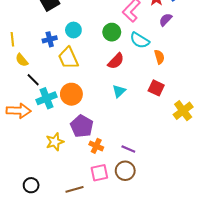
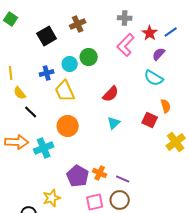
green circle: (112, 32) -> (89, 57), moved
cyan semicircle: (140, 40) -> (154, 78), moved
orange semicircle: (159, 57) -> (166, 106), moved
cyan cross: (47, 98) -> (44, 148), moved
purple pentagon: (82, 126) -> (78, 176), moved
yellow star: (55, 142) -> (52, 198), moved
orange cross: (96, 146) -> (100, 173), moved

